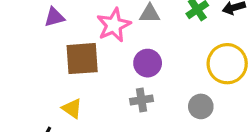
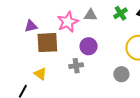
purple triangle: (54, 17) -> (31, 26), moved
gray cross: (142, 100) -> (76, 66), moved

